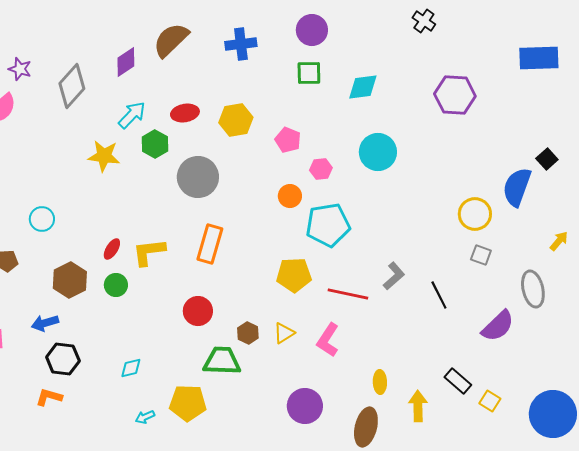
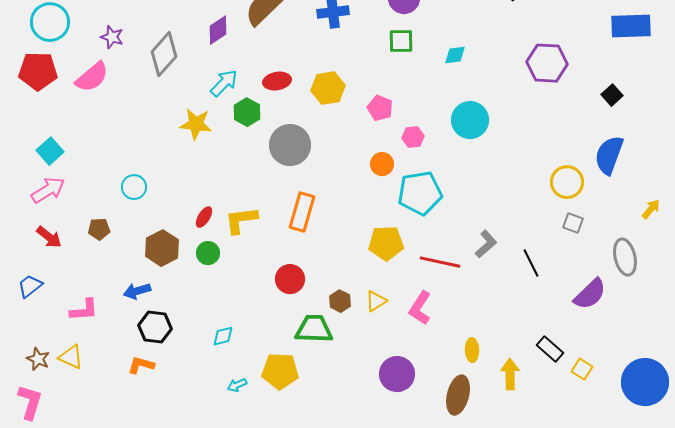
cyan diamond: (363, 87) -> (455, 55), size x0.7
black square: (547, 159) -> (612, 95), moved

